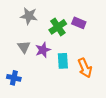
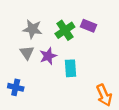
gray star: (29, 16) -> (32, 29), moved
orange arrow: (85, 68) -> (104, 95), moved

